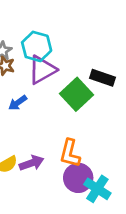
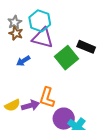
purple triangle: (42, 70) -> (43, 38), turned 40
orange L-shape: (70, 153) -> (47, 97), moved

